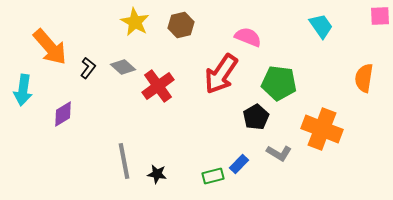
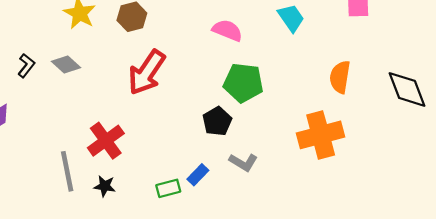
pink semicircle: (248, 37) -> (227, 30), moved
red arrow: (221, 74) -> (147, 72), moved
red cross: (158, 86) -> (106, 141), moved
orange cross: (322, 129) -> (321, 135), moved, turned -36

